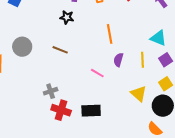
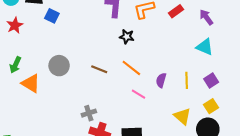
black star: (67, 17) -> (127, 37), moved
orange line: (110, 34) -> (131, 68), moved, turned -42
cyan triangle: (158, 38) -> (205, 47), moved

